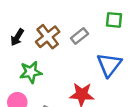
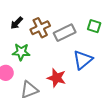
gray rectangle: (79, 36) -> (65, 33), size x1.5

